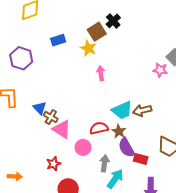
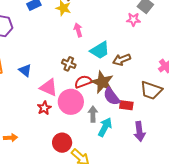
cyan trapezoid: (122, 110) -> (100, 50), moved
brown cross: (51, 117) -> (69, 64), moved
brown star: (119, 131) -> (102, 82), size x1.6
pink circle: (83, 147) -> (71, 102), size x1.6
red star: (54, 164) -> (44, 108), moved

